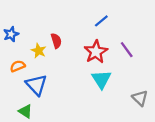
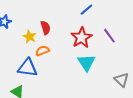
orange semicircle: (18, 66) -> (42, 51), moved
blue triangle: (36, 85) -> (27, 68), turned -40

